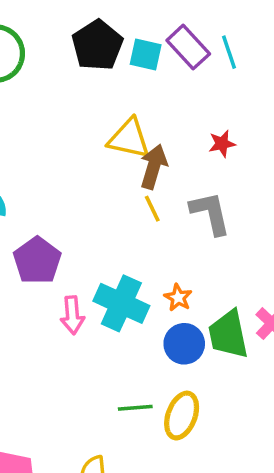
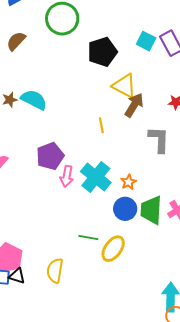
black pentagon: (97, 45) -> (102, 52), moved
yellow line: (152, 209) -> (101, 125), moved
purple pentagon: (37, 261) -> (50, 156), moved

